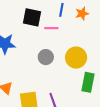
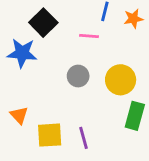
black square: (32, 17) -> (43, 23), moved, turned 30

